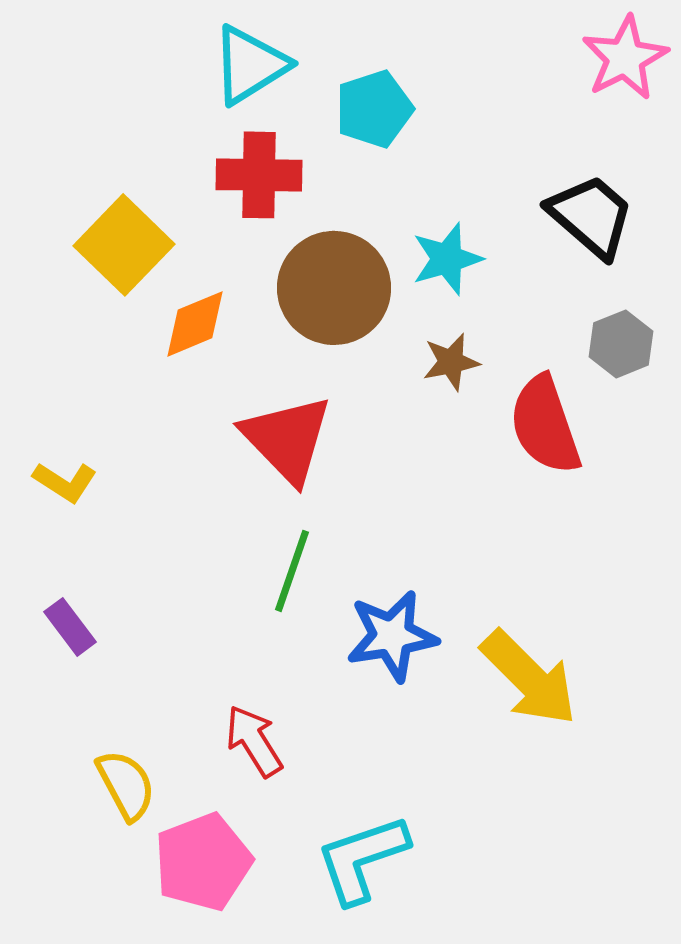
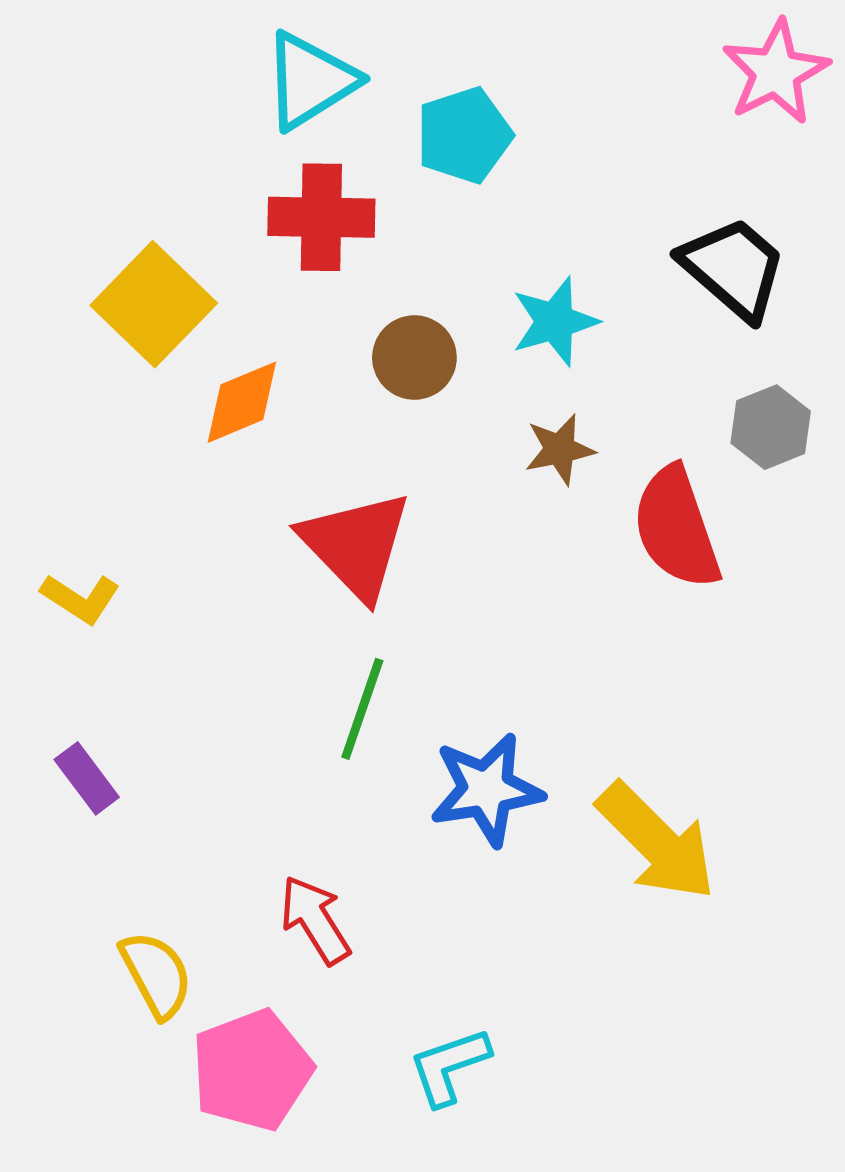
brown circle: (334, 288) -> (414, 358), size x0.6
cyan L-shape: (362, 859) -> (449, 1066), size x0.7

